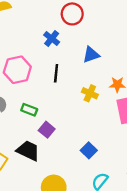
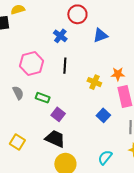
blue triangle: (91, 55) -> (100, 35), moved
blue square: (89, 150) -> (103, 115), moved
black trapezoid: (28, 151) -> (55, 139), moved

